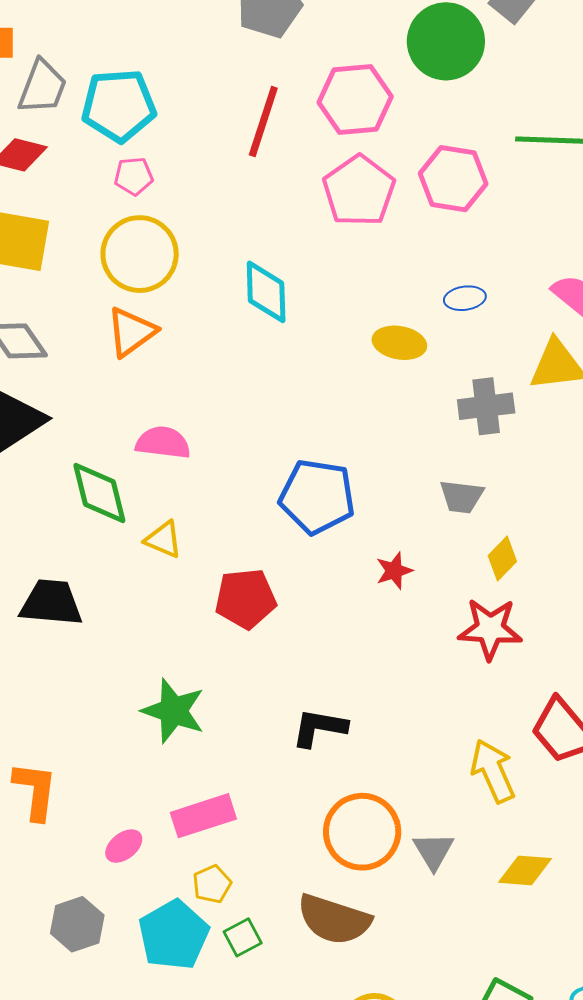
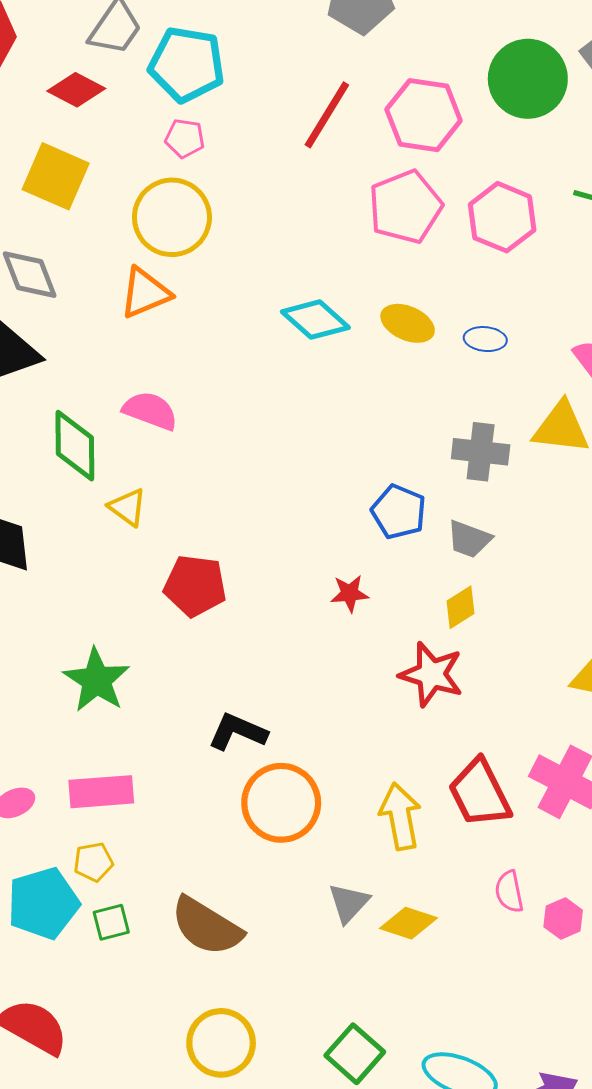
cyan diamond: (266, 292) -> (315, 320), moved, turned -60
yellow ellipse: (399, 343) -> (408, 323), moved
blue pentagon: (317, 497) -> (399, 512), moved, size x0.7
gray trapezoid: (461, 497) -> (469, 539), moved
orange circle: (362, 832) -> (281, 803), moved
gray triangle: (433, 851) -> (349, 903), moved

